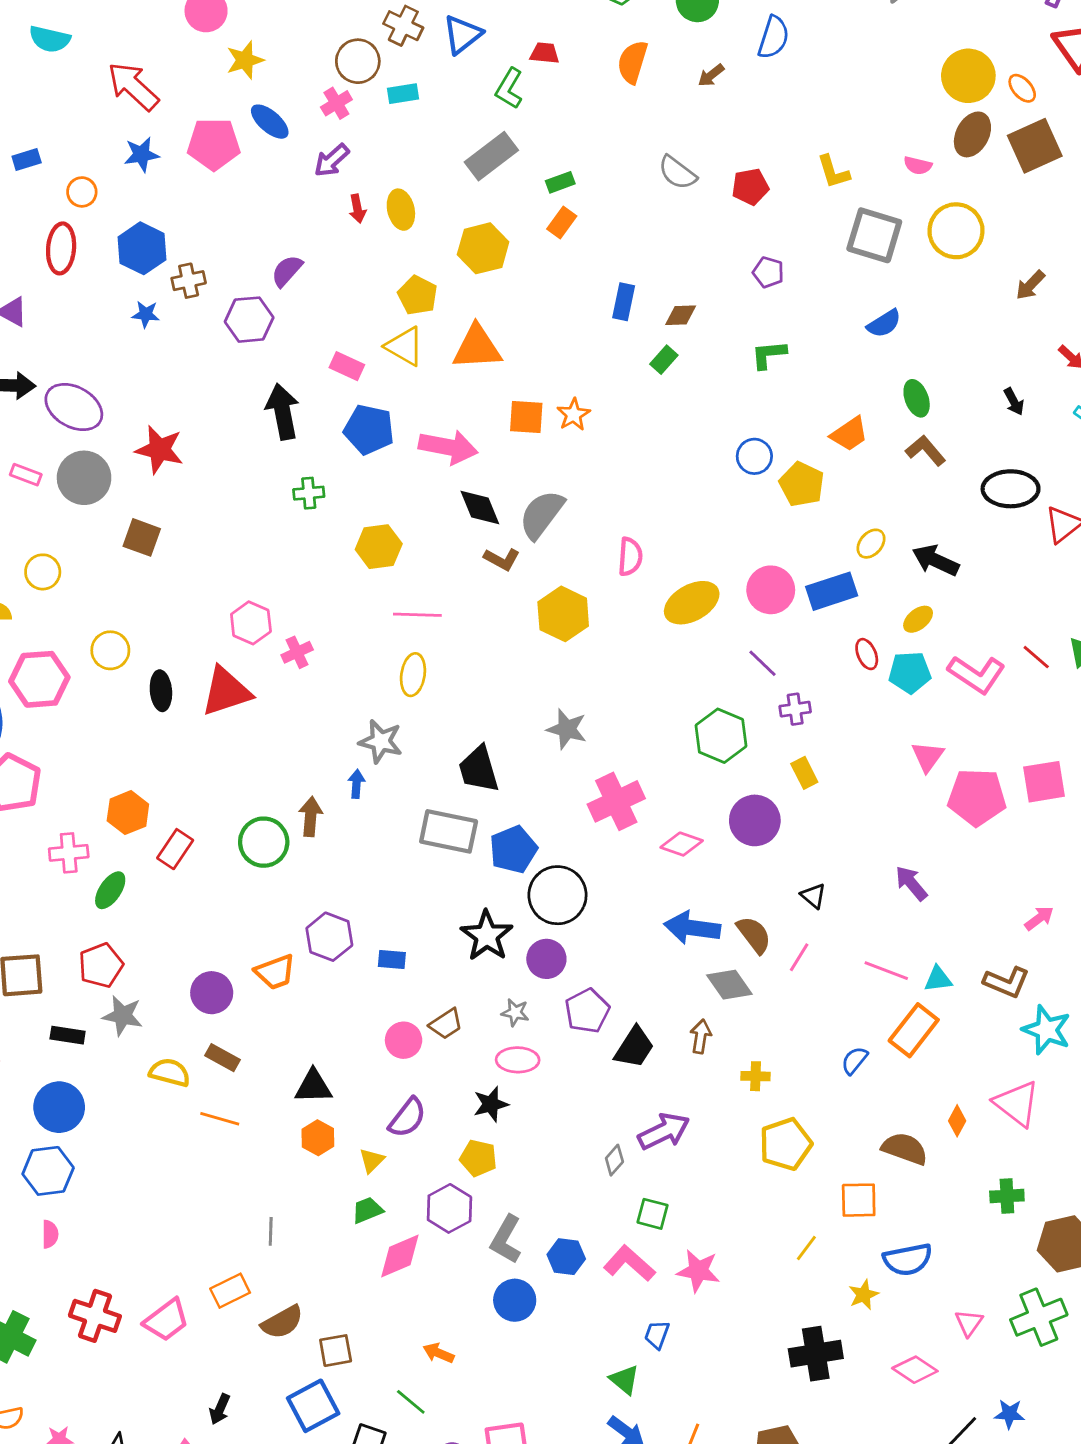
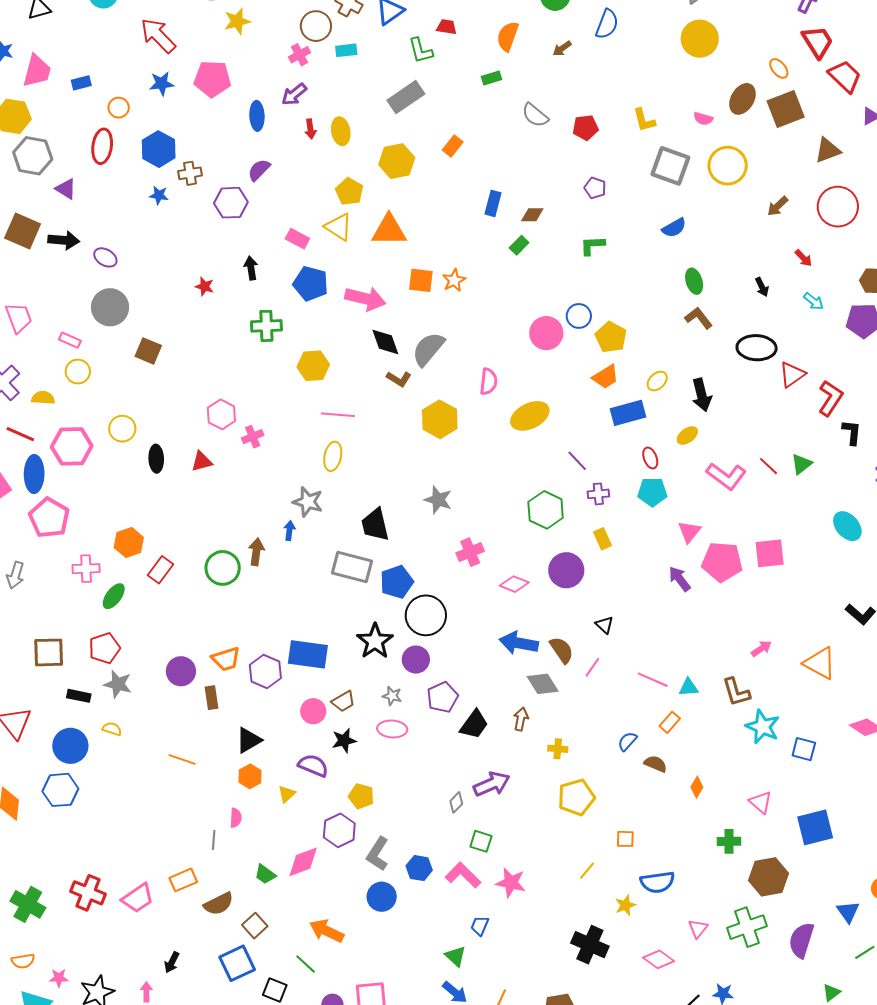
yellow circle: (968, 76) -> (700, 39), moved
green L-shape: (509, 88) -> (421, 50), turned -48
blue ellipse: (270, 122) -> (257, 116), moved, turned 44
green rectangle: (560, 182) -> (491, 78), moved
purple ellipse: (74, 407) -> (105, 257), size x0.6
black arrow: (283, 412) -> (251, 268), size x0.6
orange trapezoid: (849, 434) -> (606, 377), moved
red star: (159, 450) -> (205, 286), moved, size x0.6
pink rectangle: (26, 475) -> (70, 340), moved
green cross: (309, 493) -> (266, 326), size x1.4
black arrow: (936, 560) -> (702, 395), turned -132
pink circle: (771, 590) -> (546, 333), moved
cyan pentagon: (910, 672) -> (652, 492), moved
red triangle: (226, 691) -> (202, 461), size x0.6
pink cross: (616, 801) -> (470, 552), size x0.7
purple arrow: (911, 883) -> (680, 579), moved
purple hexagon: (329, 937) -> (265, 671), moved
blue rectangle: (392, 959) -> (308, 654), size x2.0
brown L-shape: (1006, 982) -> (736, 692), turned 48
orange rectangle: (914, 1030) -> (670, 722), size x0.6
brown rectangle: (222, 1058) -> (212, 698), moved, turned 50
yellow semicircle: (170, 1072) -> (112, 729), moved, size x0.7
black triangle: (313, 1086) -> (249, 740), turned -32
black star: (491, 1104) -> (344, 740), moved
pink triangle: (1017, 1104) -> (761, 802), moved, size x0.7
purple semicircle: (407, 1118) -> (313, 765), turned -108
brown semicircle: (905, 1149) -> (656, 764), moved, size x0.7
orange square: (859, 1200) -> (625, 839), size x0.7
green trapezoid: (367, 1210) -> (265, 874), moved, turned -125
pink semicircle: (50, 1234) -> (236, 818), moved
brown square: (336, 1351) -> (255, 926), turned -35
orange arrow: (438, 1353) -> (327, 931), size x1.6
black cross: (816, 1354) -> (590, 945), turned 30

